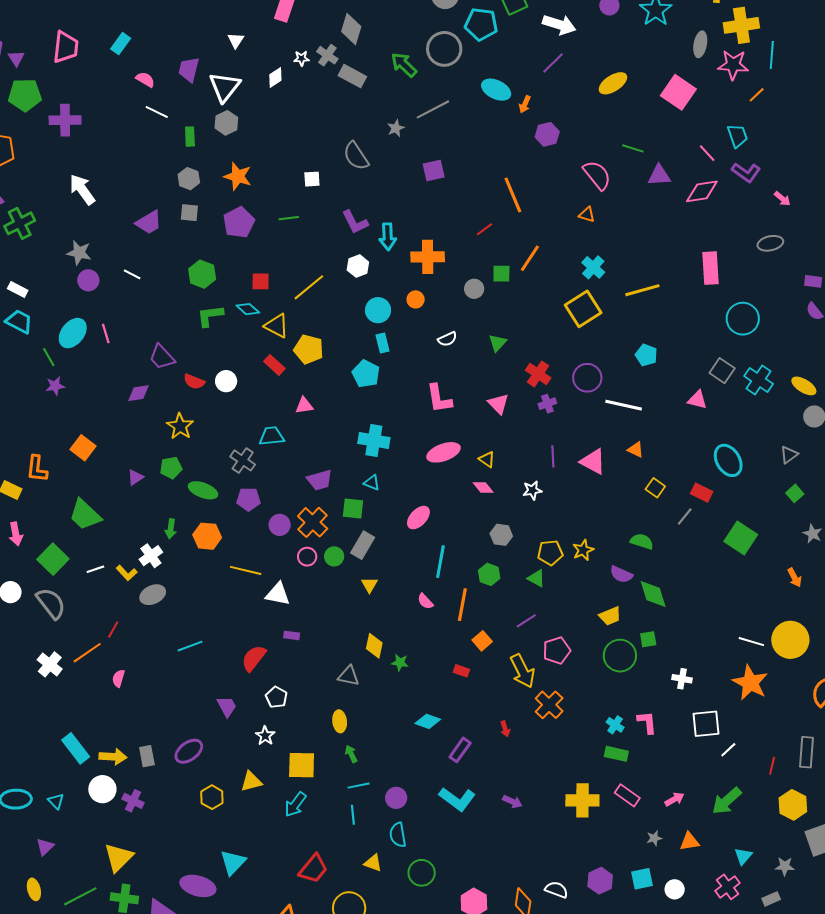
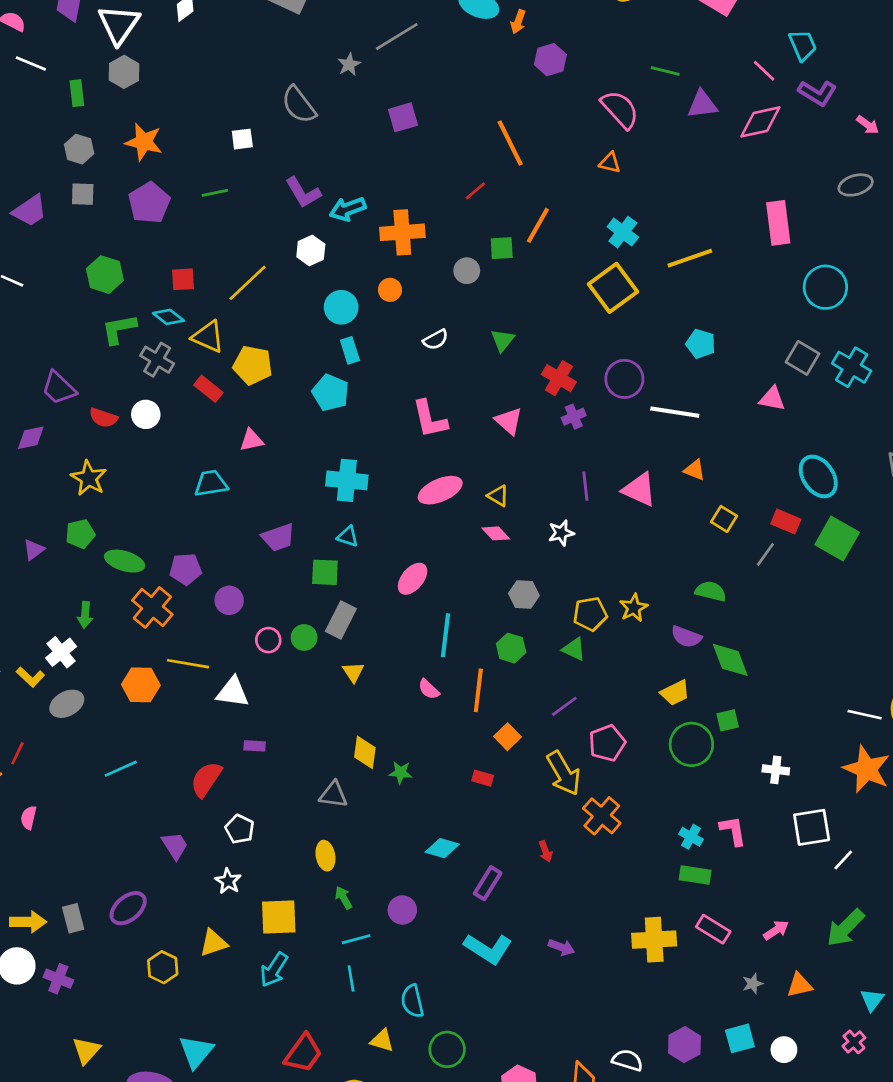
cyan arrow: (388, 237) -> (348, 209), turned 76
gray cross: (243, 460) -> (157, 360), moved
orange cross: (313, 522) -> (152, 607), moved
orange hexagon: (207, 536) -> (141, 685), moved
green square: (741, 538) -> (837, 539), moved
purple circle: (396, 798) -> (402, 910), moved
yellow triangle: (119, 858) -> (86, 1050), moved, size x0.7
pink cross: (728, 887) -> (854, 1042), size x0.7

